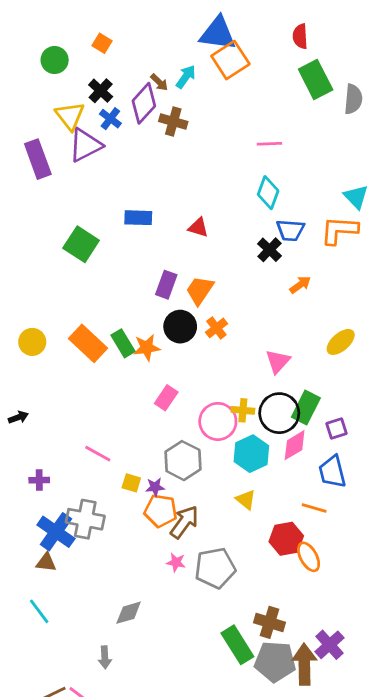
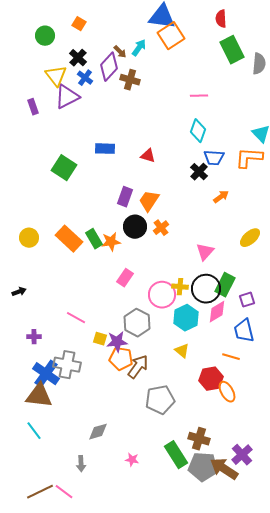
purple rectangle: (38, 159) -> (33, 107), size x0.6
purple star: (155, 487) -> (117, 342), size x1.5
brown triangle: (46, 562) -> (39, 396), size x1.8
pink star: (176, 562) -> (132, 460), moved
brown arrow: (304, 664) -> (224, 469), turned -56

